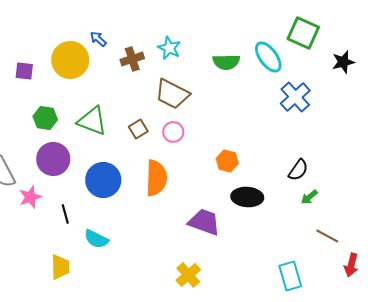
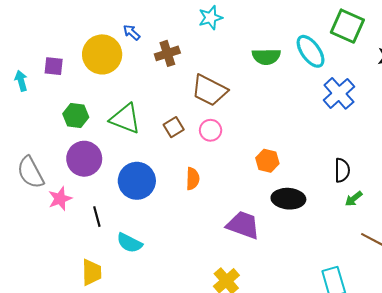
cyan star: (169, 48) -> (211, 18), moved, turned 30
black semicircle: (298, 170) -> (342, 170), turned -35
orange semicircle: (156, 178) -> (193, 179), size x0.6

